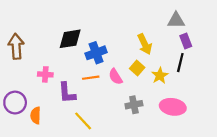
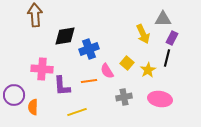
purple rectangle: (186, 41) -> (172, 38), turned 48
yellow arrow: (145, 44) -> (143, 34), moved
brown arrow: (16, 46) -> (35, 15), moved
pink cross: (45, 74) -> (42, 69), size x1.5
orange line: (91, 78) -> (89, 81), moved
yellow line: (83, 121) -> (77, 112), turned -66

